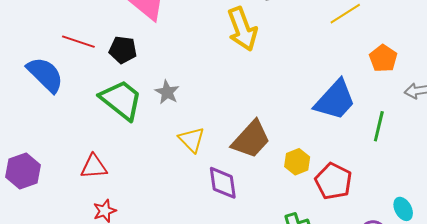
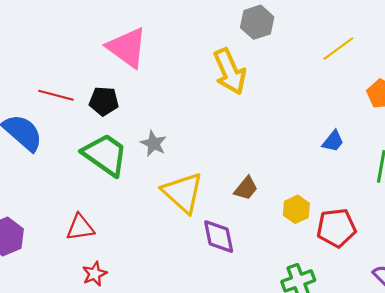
blue trapezoid: (335, 100) -> (333, 141), size x0.5
brown trapezoid: (251, 139) -> (246, 188), size x0.6
yellow triangle: (192, 140) -> (183, 193), size x1.5
red pentagon: (333, 181) -> (336, 228), turned -30

